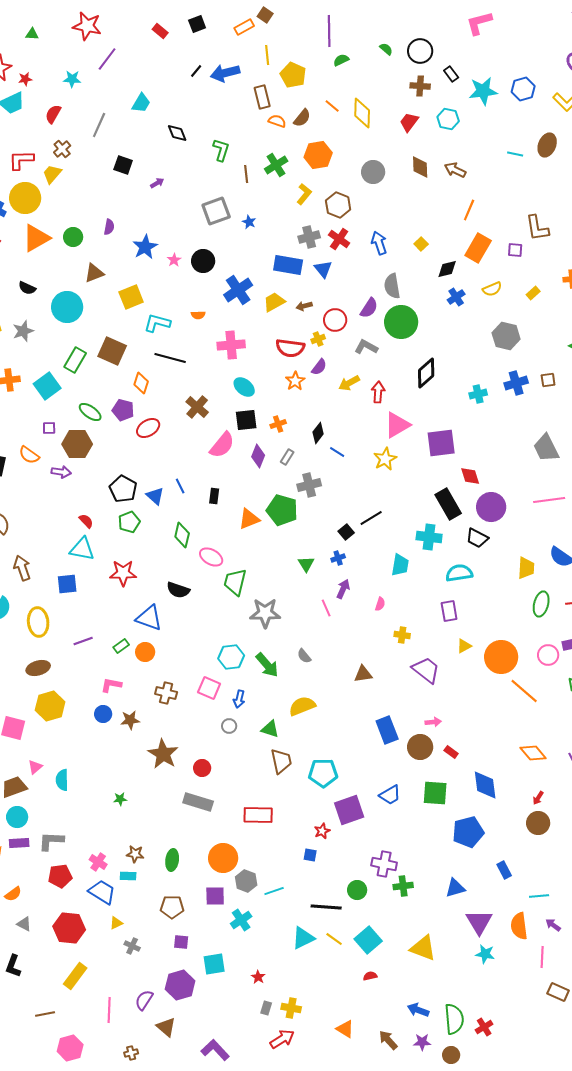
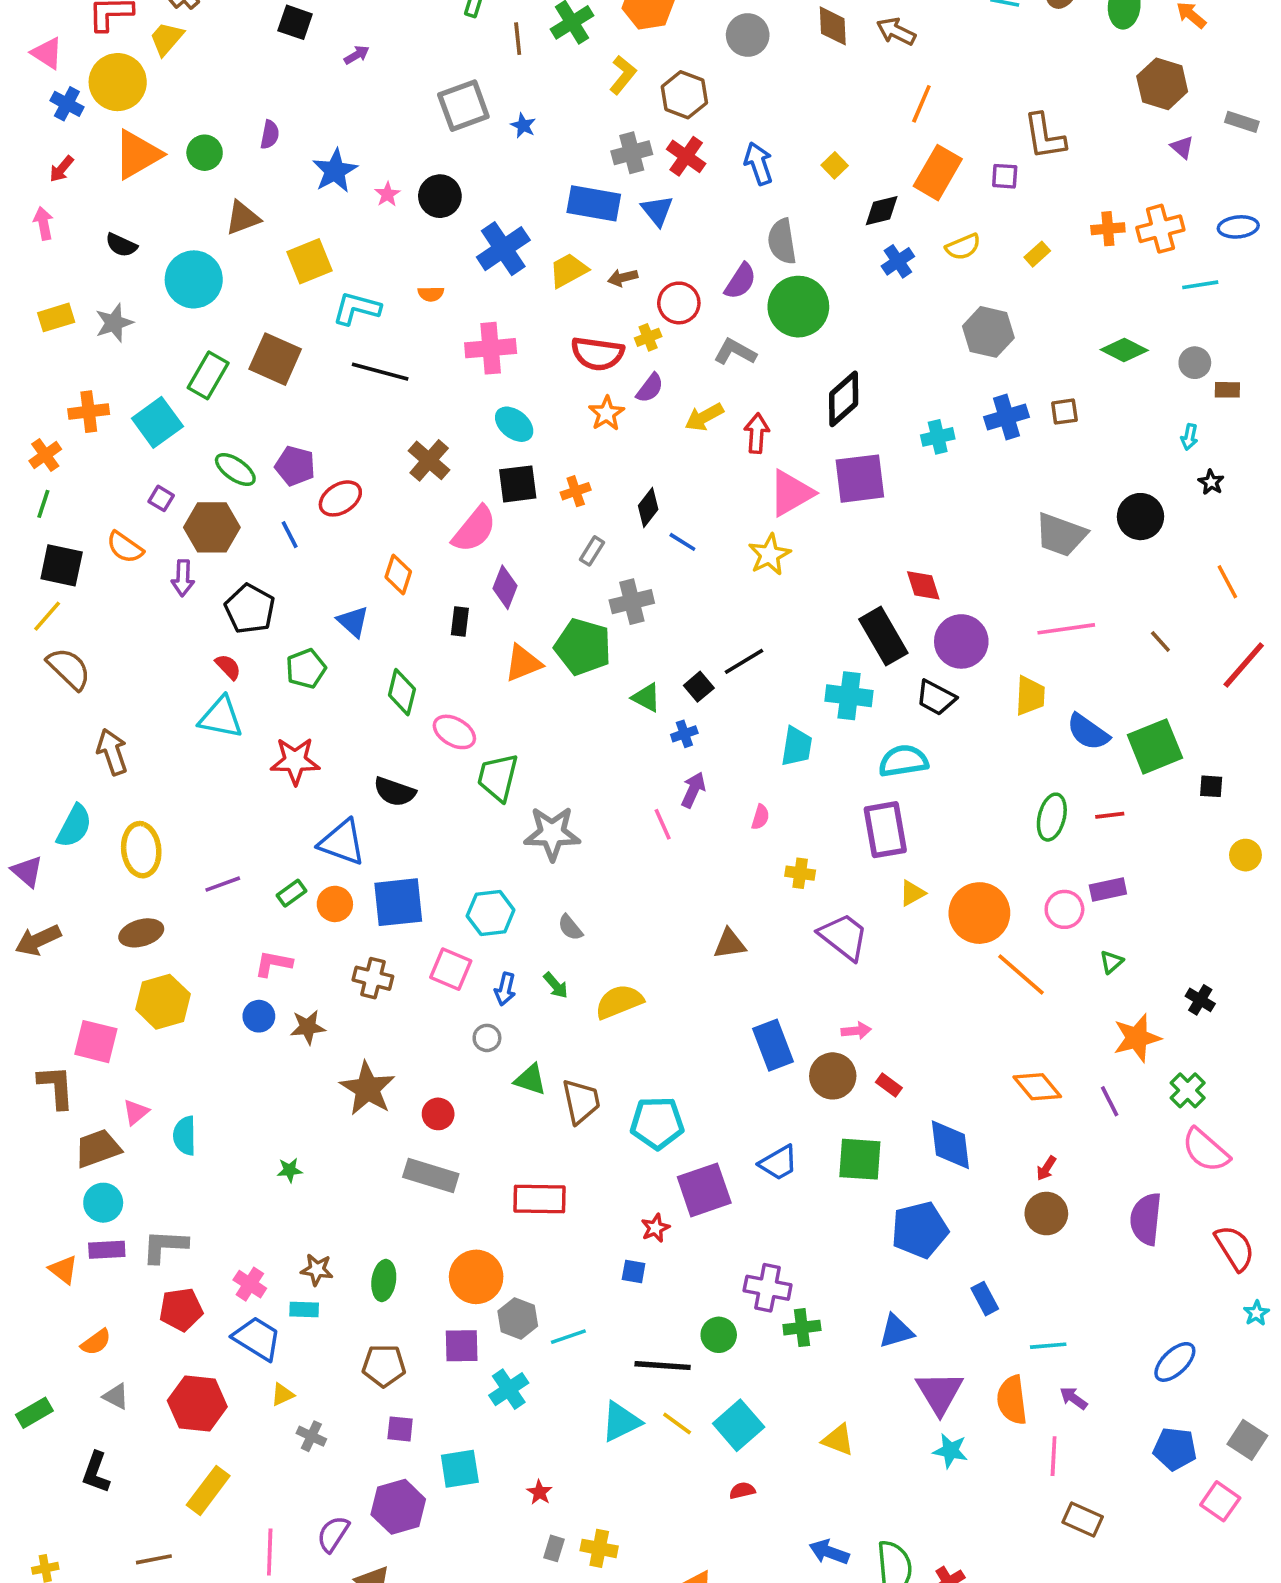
orange diamond: (141, 383) -> (398, 574), moved
purple square: (49, 428) -> (161, 498), turned 32
purple square: (441, 443) -> (860, 479), moved
gray trapezoid: (546, 448) -> (1061, 535), turned -44
purple diamond: (258, 456) -> (505, 587), moved
purple arrow: (61, 472) -> (183, 578), turned 84
blue line: (180, 486) -> (290, 535), moved
black pentagon: (123, 489) -> (250, 609), moved
green triangle: (306, 564) -> (646, 698), moved, turned -30
yellow trapezoid: (526, 568) -> (1030, 696), moved
blue square: (67, 584) -> (398, 902), moved, size x1.4
purple rectangle: (449, 611) -> (885, 830), size x1.4
gray semicircle: (304, 656) -> (570, 927), moved
green arrow: (267, 665) -> (556, 985), moved, size x0.6
green triangle: (270, 729) -> (530, 1080), moved
yellow triangle: (423, 948) -> (838, 1440), size x0.7

